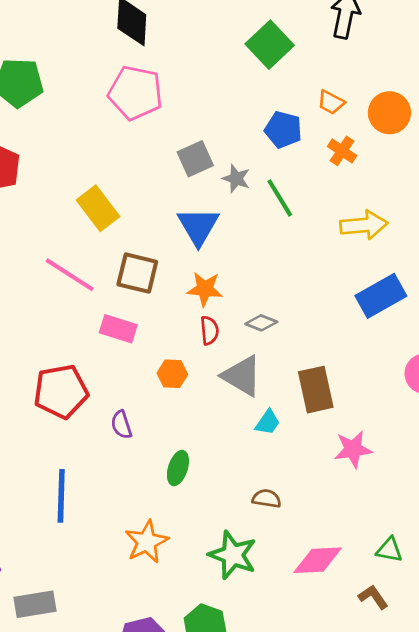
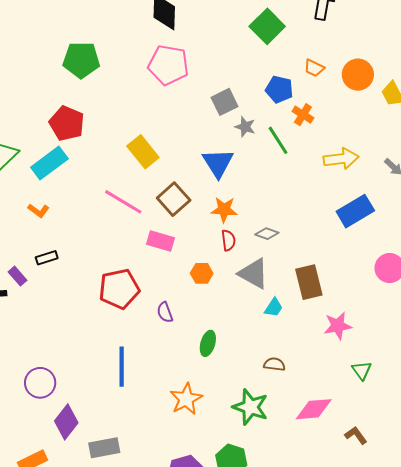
orange cross: (342, 151) -> (303, 115), moved
gray square: (195, 159) -> (225, 102), moved
brown square: (137, 273) -> (174, 199), turned 36
green triangle: (389, 550) -> (362, 370), moved, turned 45

